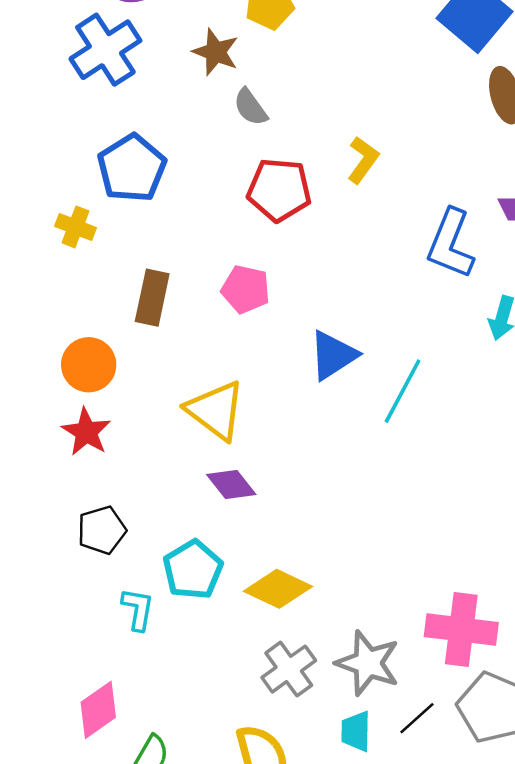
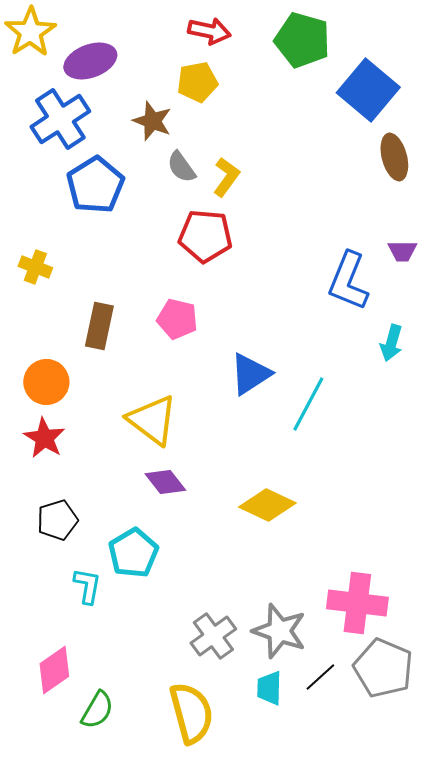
yellow L-shape: (363, 160) -> (226, 177), moved
blue pentagon: (132, 168) -> (95, 185), moved
yellow diamond: (278, 589) -> (267, 505), moved

